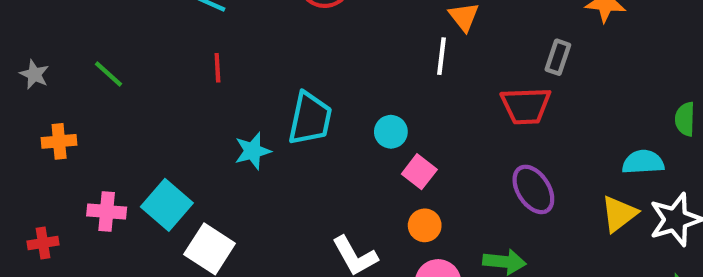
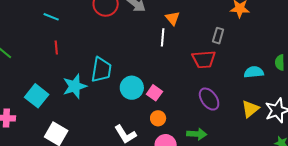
cyan circle: (391, 132) -> (132, 88), moved, size x1.5
cyan star: (253, 151) -> (75, 86), size x1.4
cyan semicircle: (643, 162) -> (254, 72), moved
cyan square: (167, 205) -> (37, 96), moved

